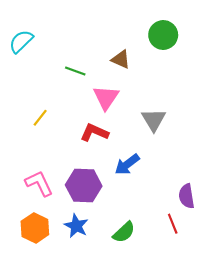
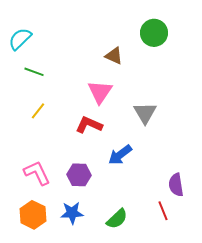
green line: (75, 71) -> (34, 72), moved
purple hexagon: (84, 186) -> (79, 175), size x0.7
blue star: (76, 226) -> (72, 213), turned -30

